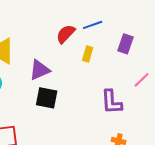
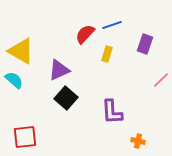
black square: (47, 98) -> (66, 98), turned 30
purple L-shape: (112, 102) -> (112, 112), moved

